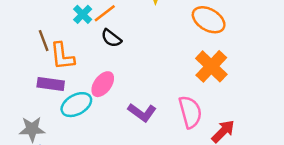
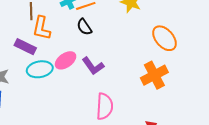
purple L-shape: (142, 112) -> (93, 66), moved
pink semicircle: (190, 112) -> (105, 106), moved

